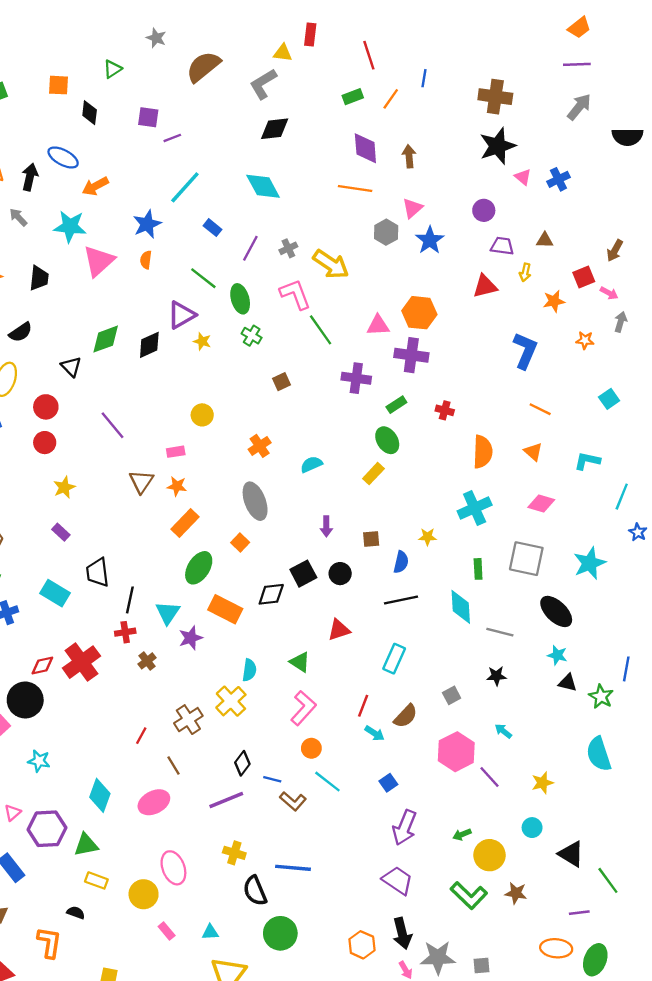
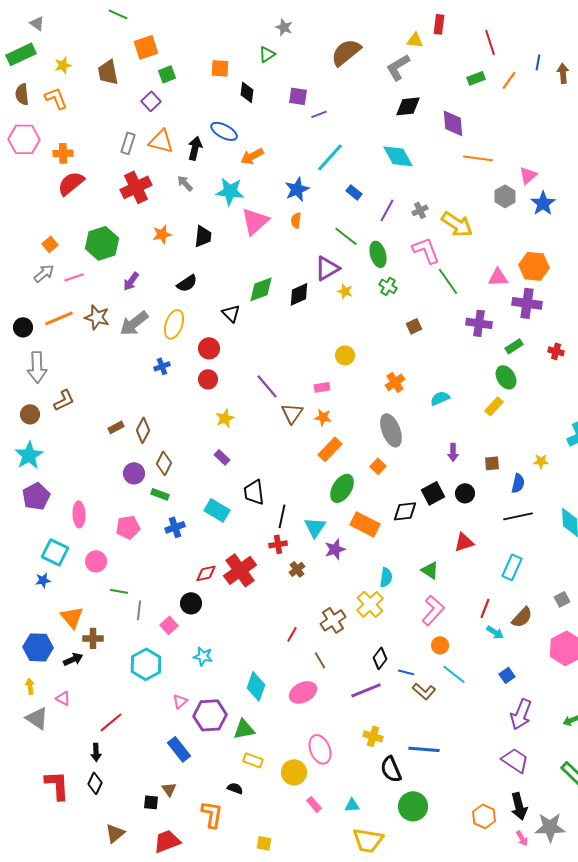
gray star: (156, 38) -> (284, 27), moved
purple diamond: (365, 148) -> (453, 123), moved
brown arrow: (409, 156) -> (563, 73), moved
purple line: (113, 425) -> (267, 386), moved
black circle: (25, 700) -> (191, 603), size x0.7

